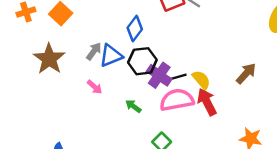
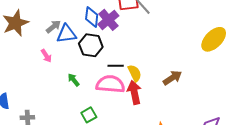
blue diamond: (135, 29) -> (92, 17), turned -45
purple cross: (159, 75) -> (108, 20), moved

